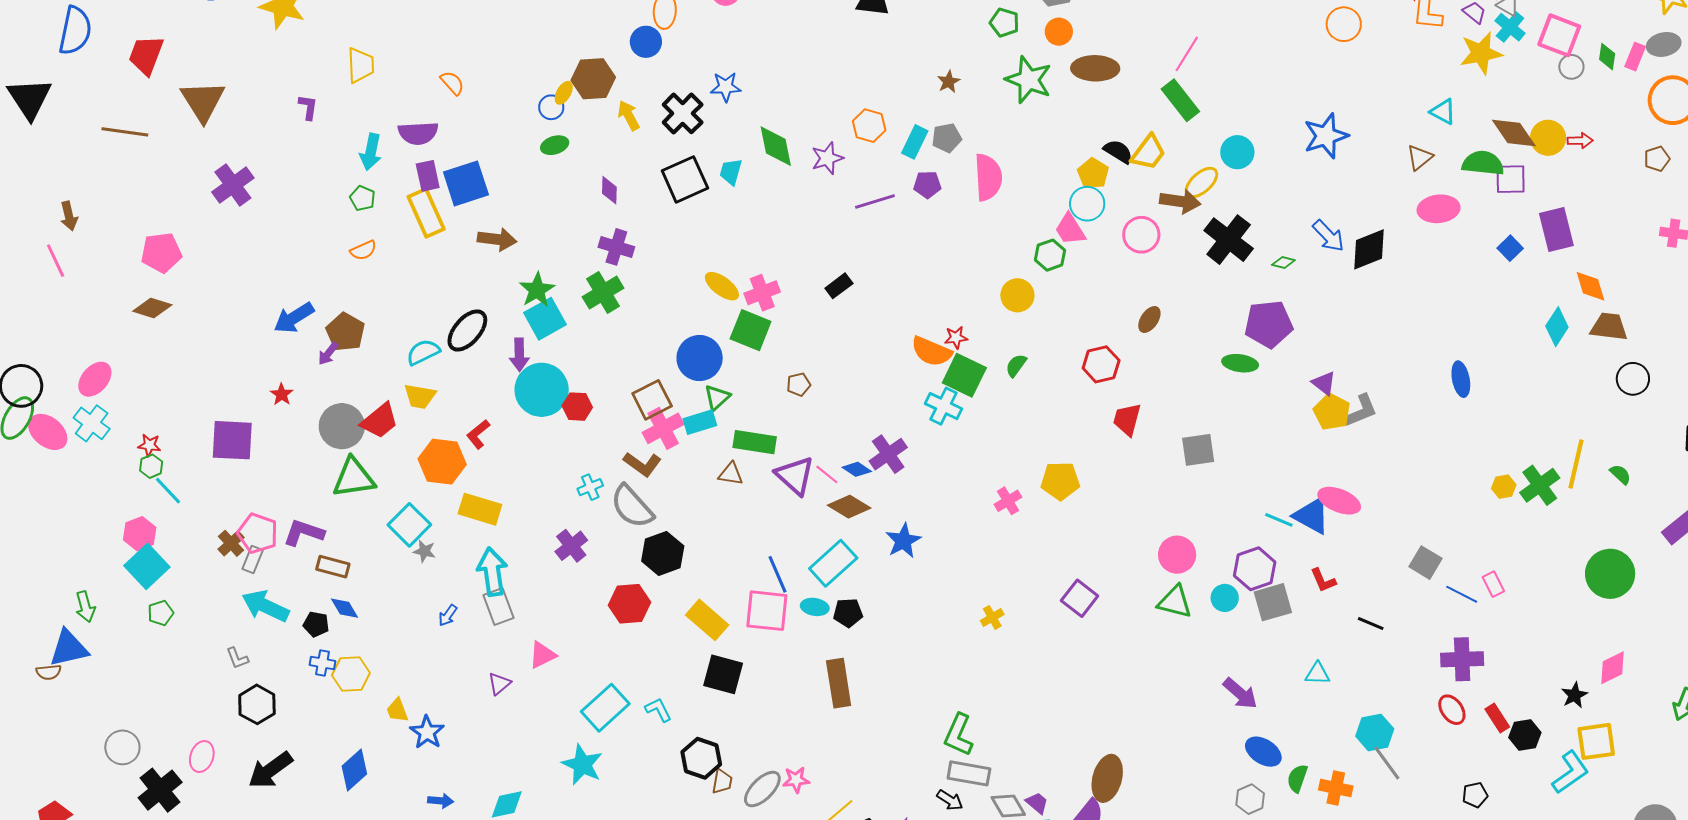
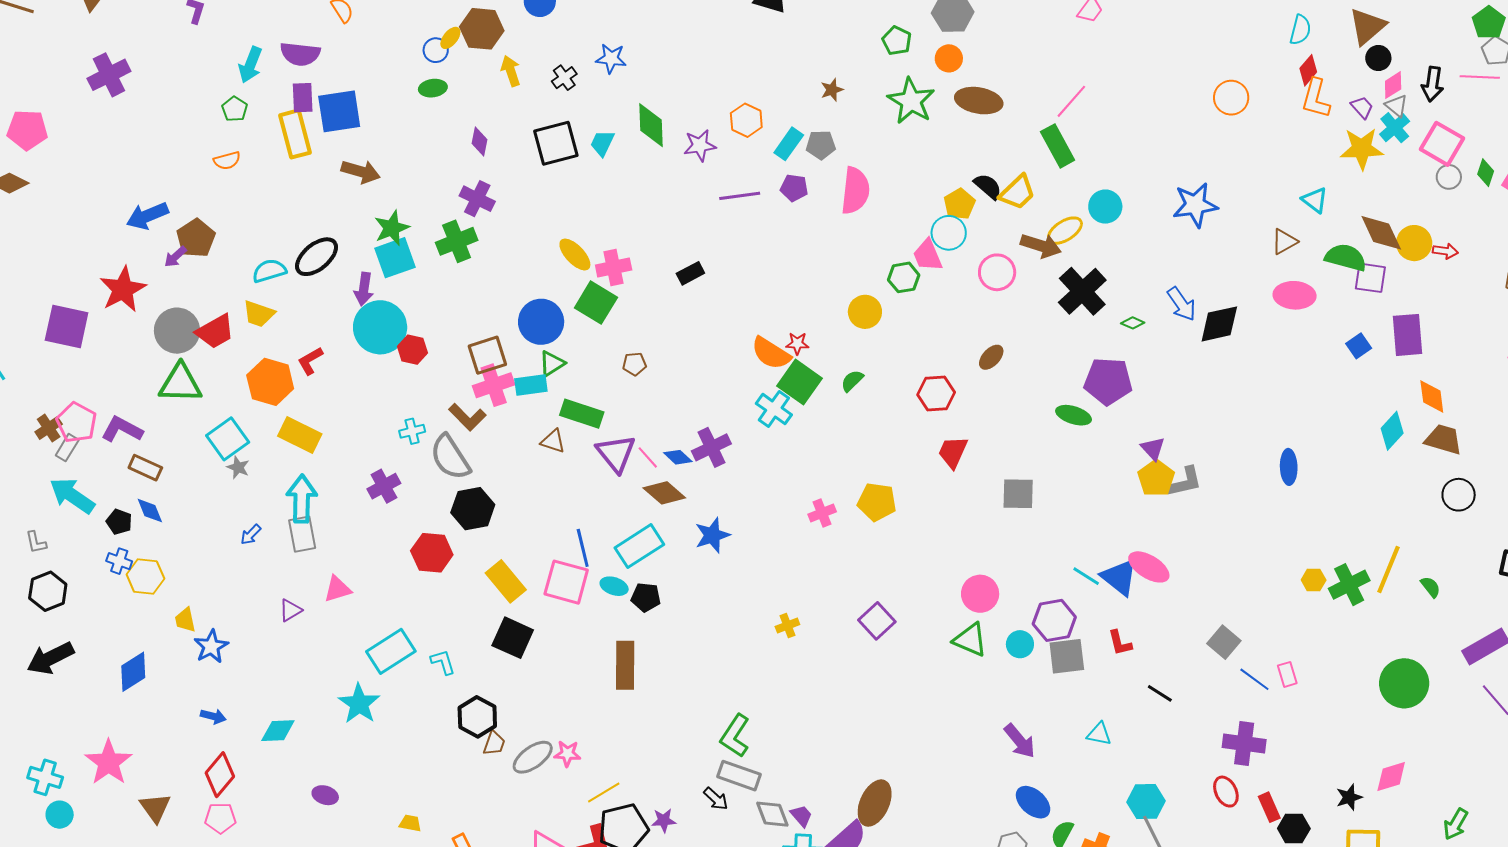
black cross: (683, 113) -> (564, 78), size x0.6
red star: (282, 394) -> (123, 289), size x2.0

